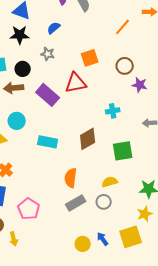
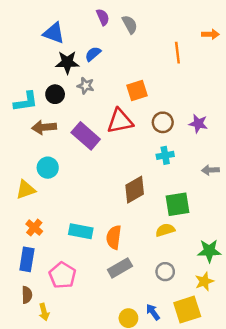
orange line: (123, 27) -> (177, 53), turned -48
black star: (20, 35) -> (67, 62), moved
brown circle: (125, 66) -> (163, 122), moved
black circle: (23, 69) -> (55, 94), moved
cyan rectangle: (48, 142) -> (81, 231), moved
yellow semicircle: (110, 182) -> (165, 230), moved
gray circle: (104, 202) -> (165, 272), moved

